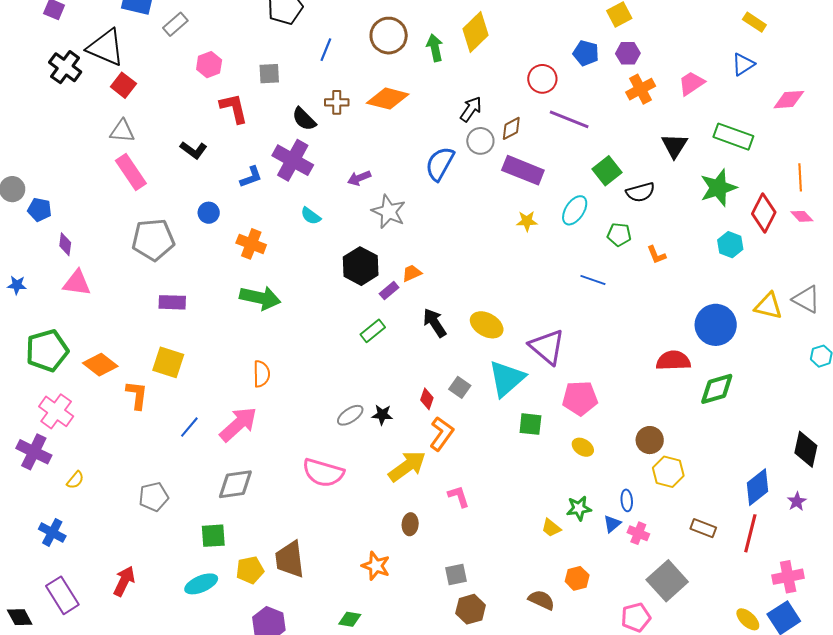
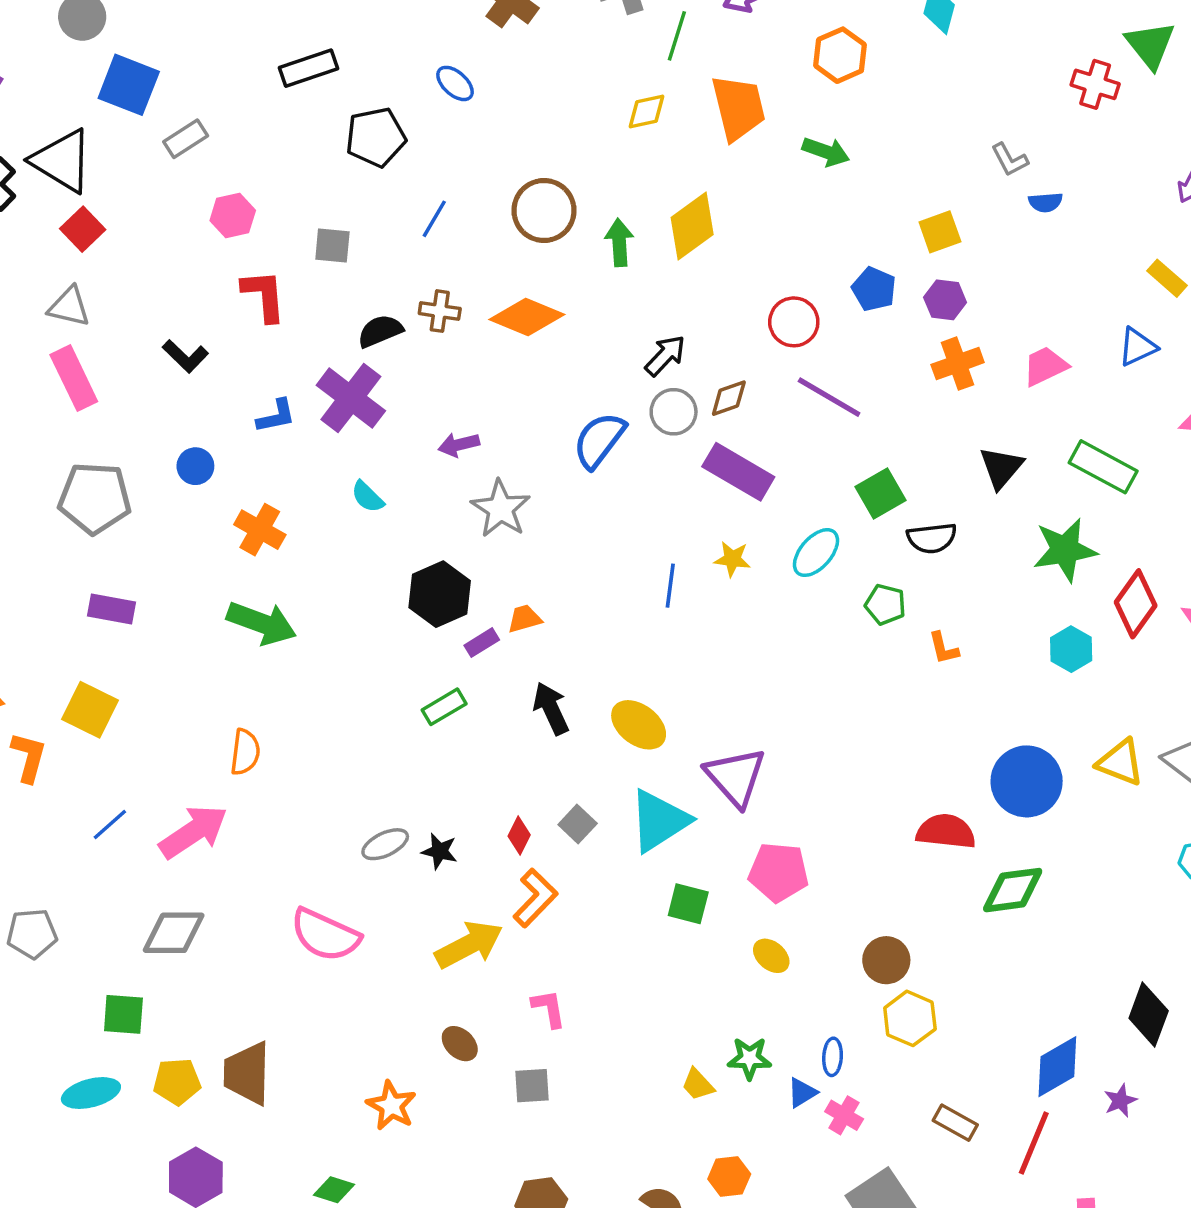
black semicircle: (304, 119) -> (380, 331), turned 104
blue line: (593, 280) -> (670, 586), moved, turned 70
brown ellipse: (410, 524) -> (460, 1044), turned -60
gray square: (456, 574) -> (532, 1086), moved

